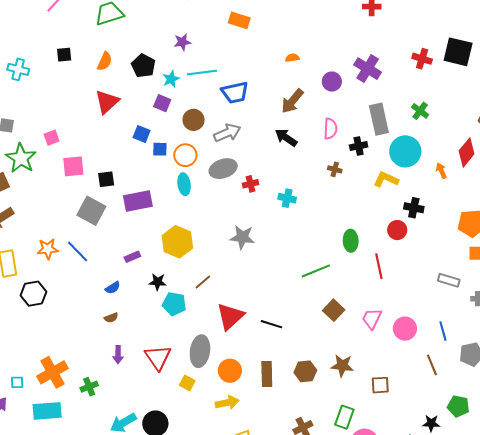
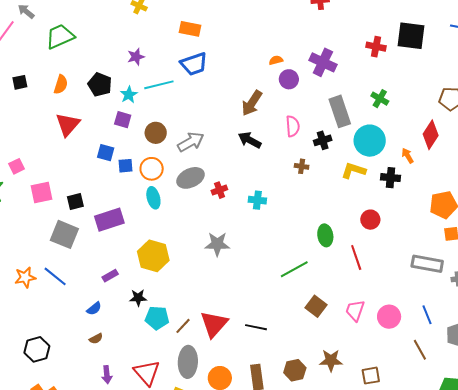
orange semicircle: (292, 58) -> (276, 60), moved
blue trapezoid: (235, 92) -> (194, 64), moved
black cross: (414, 208) -> (391, 178), moved
gray rectangle: (449, 280) -> (427, 264), size x1.4
brown line: (203, 282) -> (183, 326), moved
black hexagon: (33, 294) -> (37, 349), moved

